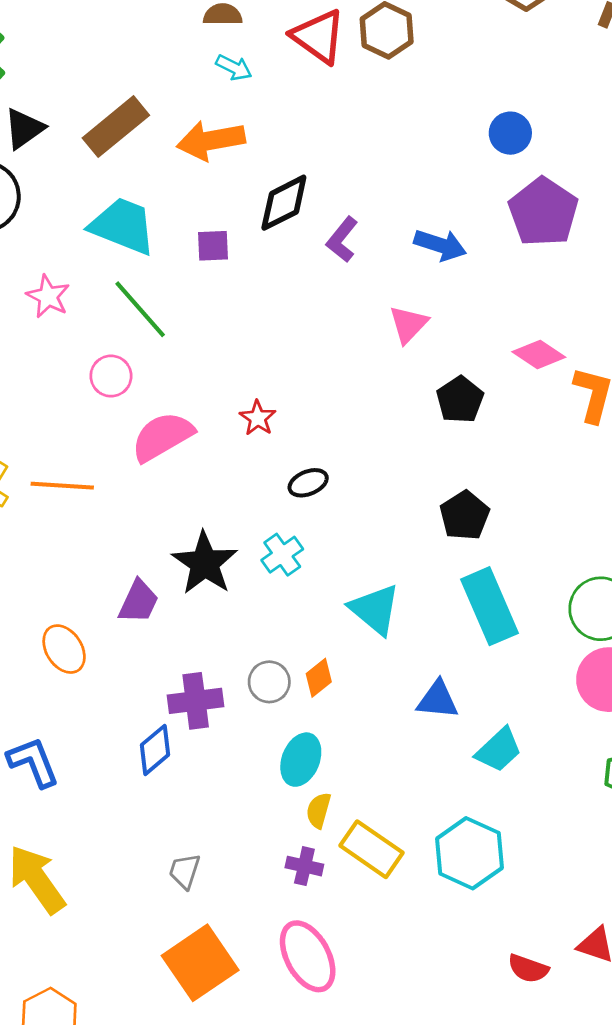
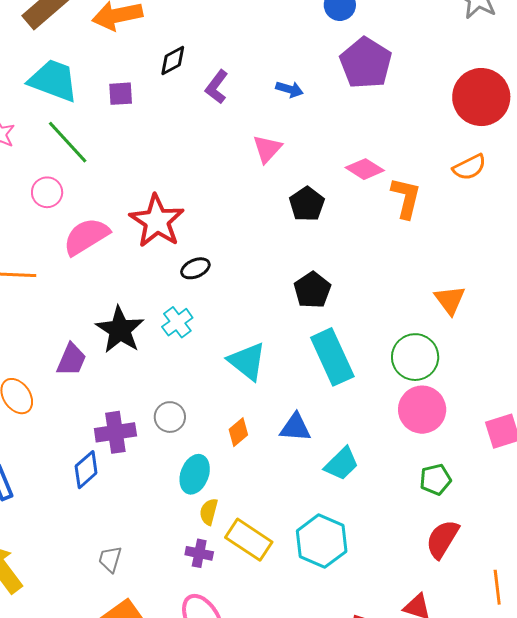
black diamond: (284, 203) -> (173, 61), size x0.7
blue arrow: (440, 245) -> (290, 89), size x0.7
red star: (258, 418) -> (157, 221), size x2.0
orange diamond: (319, 678) -> (238, 432), moved

